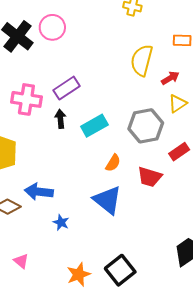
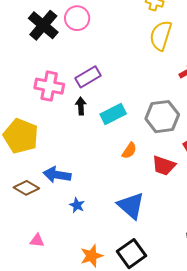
yellow semicircle: (142, 60) -> (161, 36), moved
blue triangle: (107, 200) -> (131, 206), moved
pink triangle: (21, 261) -> (37, 241), turned -35

